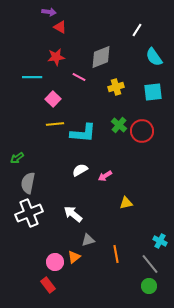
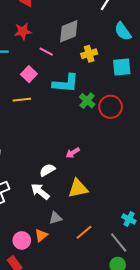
yellow cross: (116, 87) -> (89, 54), moved
pink square: (53, 99) -> (29, 74), moved
cyan L-shape: (83, 133) -> (66, 83), moved
white semicircle: (80, 170) -> (47, 170), moved
yellow triangle: (126, 203) -> (78, 188), moved, size x1.5
orange line: (116, 254) -> (84, 232), turned 60

